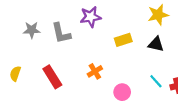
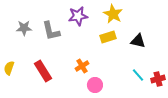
yellow star: (158, 15) -> (113, 14), moved, turned -30
pink circle: (122, 92) -> (95, 85), moved

